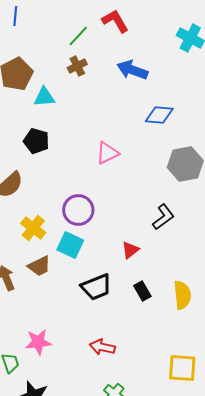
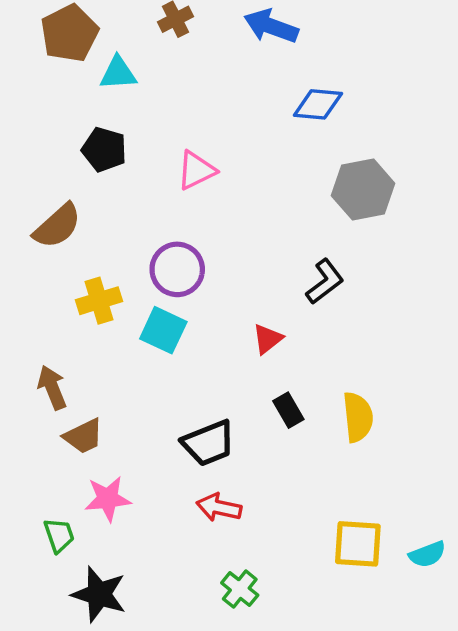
pink triangle: (107, 153) -> (196, 170), moved
yellow cross: (33, 228) -> (99, 301), turned 35
brown trapezoid: (39, 266) -> (83, 436), moved
black trapezoid: (96, 287) -> (208, 443), moved

